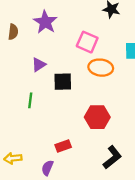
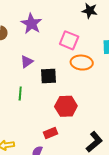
red hexagon: (97, 117) -> (66, 106), moved

